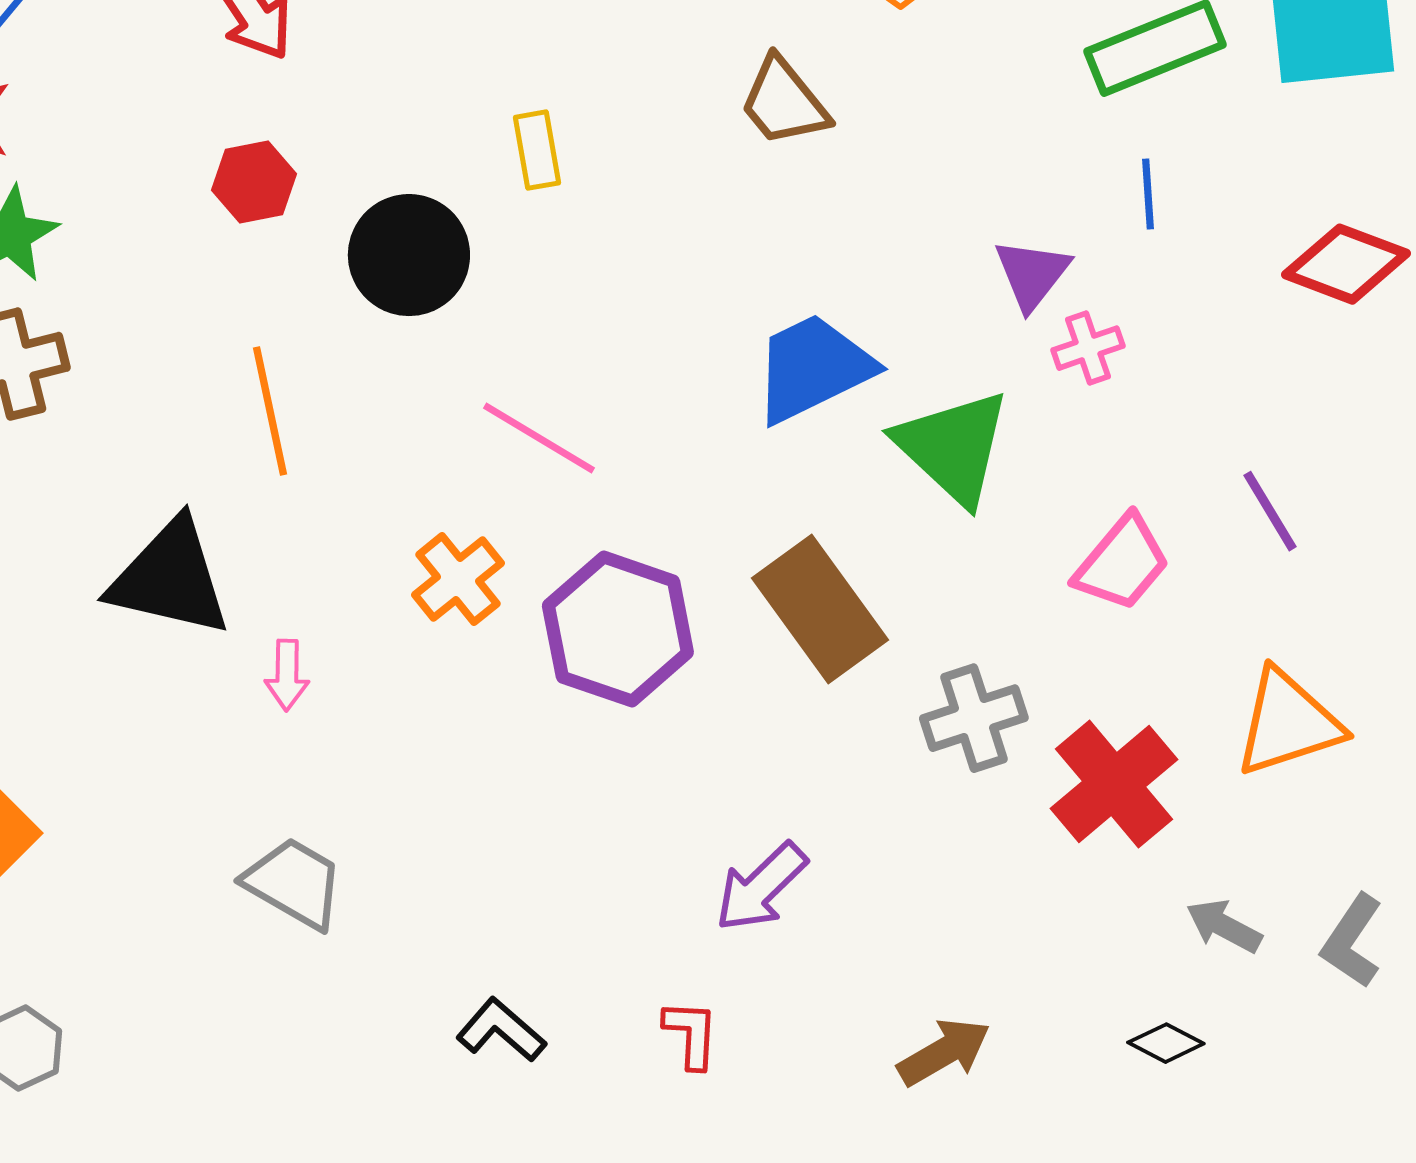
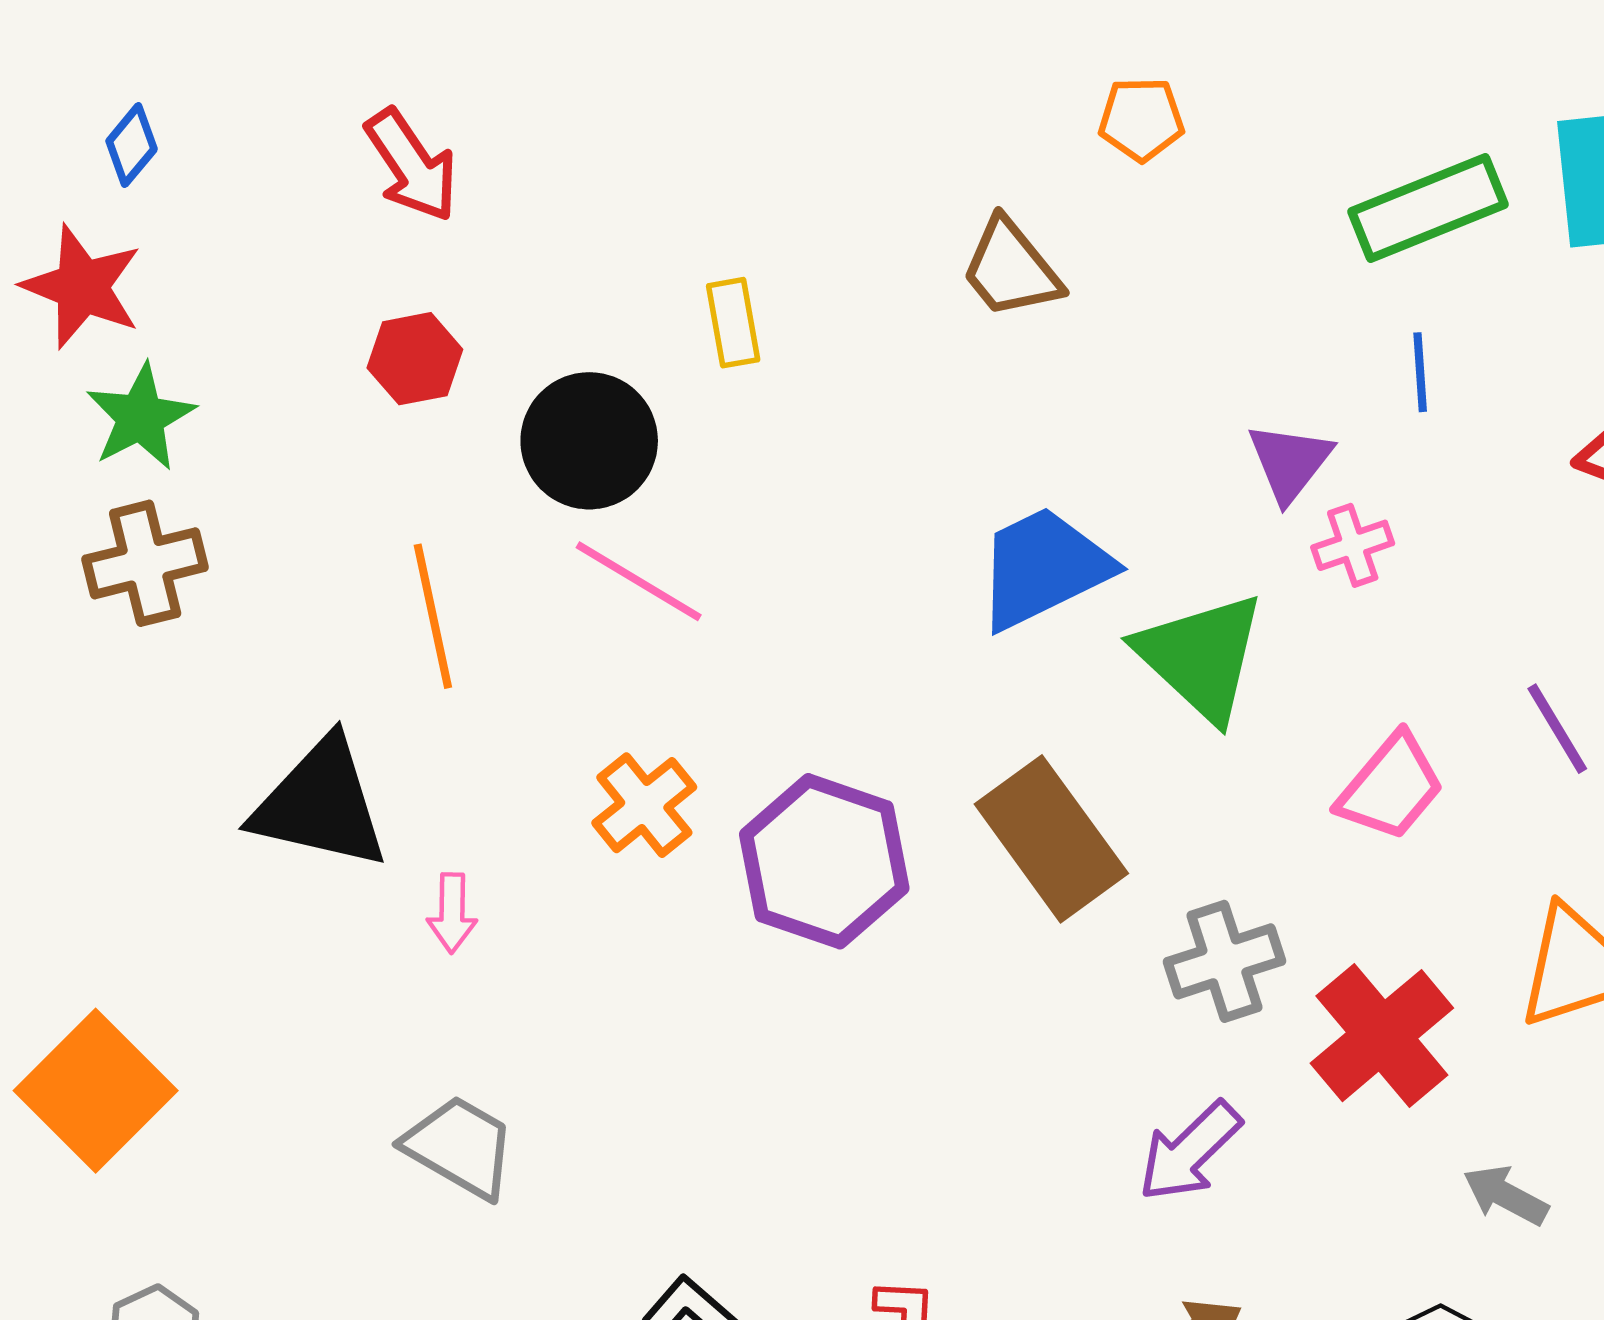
pink line: (539, 438) -> (639, 581), moved
purple arrow: (761, 887) -> (1190, 1151), moved

